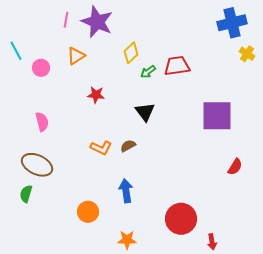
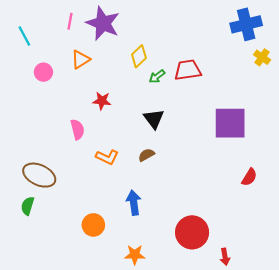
cyan line: (16, 51) -> (24, 36), moved
pink semicircle: (42, 122) -> (77, 129), moved
brown semicircle: (128, 146) -> (146, 155), moved

